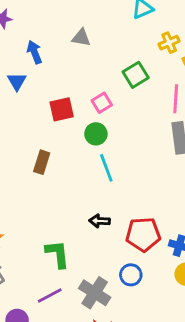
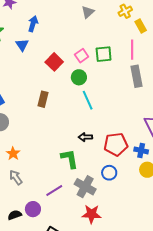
gray triangle: (81, 38) -> (88, 12), moved, turned -48
blue arrow: (34, 52) -> (33, 24), turned 42
green square: (136, 75) -> (104, 54), moved, turned 30
red square: (62, 109) -> (54, 62), turned -30
green L-shape: (58, 254) -> (70, 159), moved

